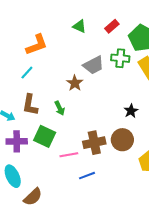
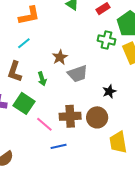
gray trapezoid: (93, 65) -> (78, 74), moved
cyan line: (27, 73) -> (24, 43), moved
pink line: (69, 155) -> (44, 124), turned 42

